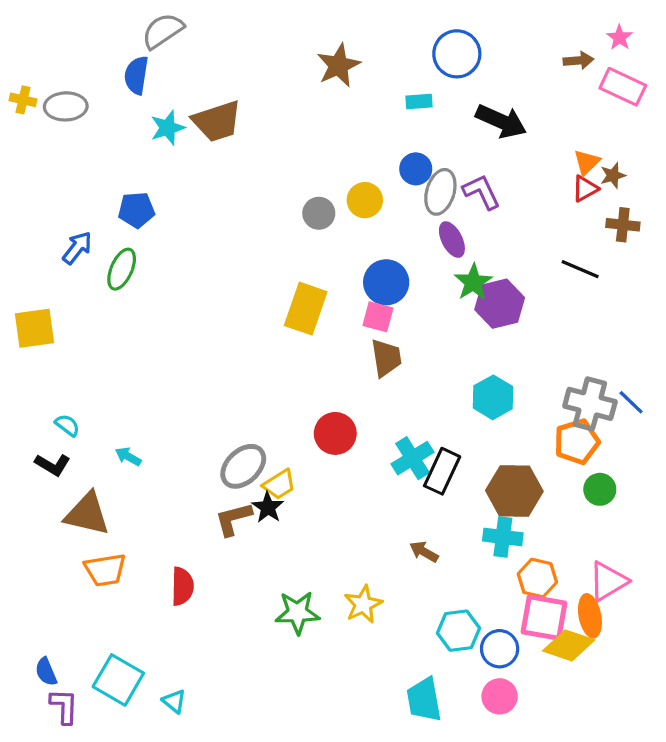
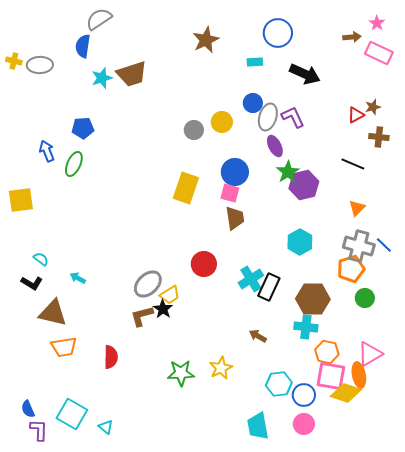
orange triangle: (587, 162) -> (357, 208), moved
blue arrow: (77, 248) -> (47, 151), turned -60

